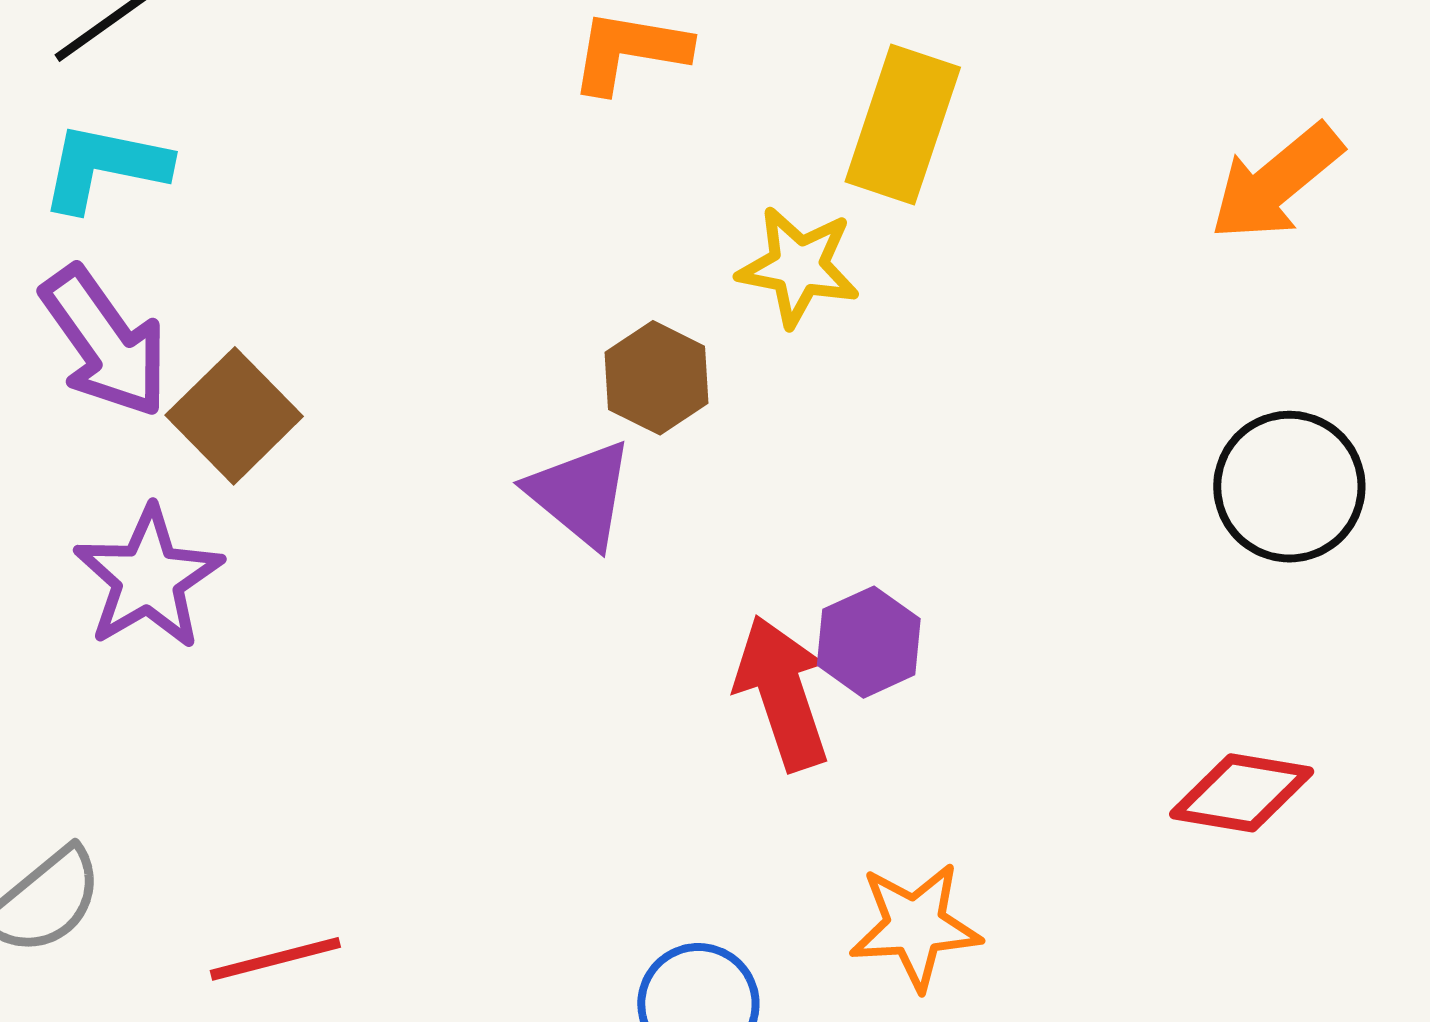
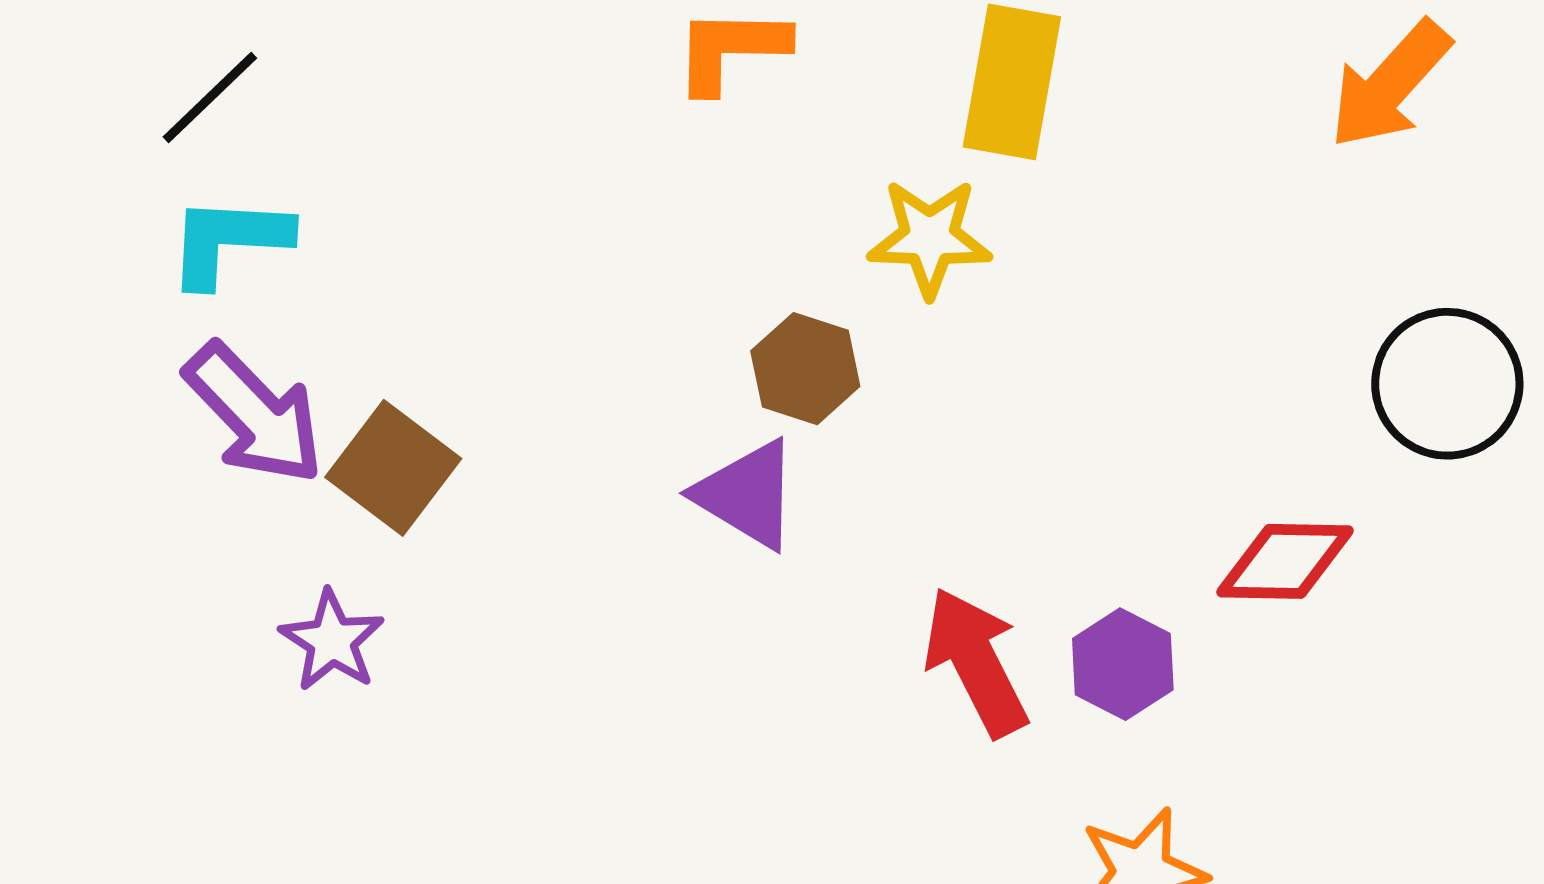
purple star: (148, 578) -> (332, 641), size x0.7
purple hexagon: (869, 642) -> (1123, 664), moved
red diamond: (1242, 793) -> (1285, 561), moved

